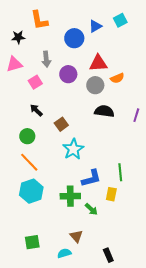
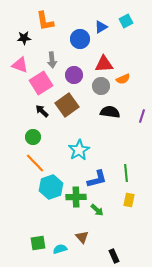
pink triangle: (14, 64) -> (20, 65), turned 36
pink square: (35, 82) -> (41, 83), size x1.6
brown square: (61, 124) -> (67, 105), moved, size x1.6
cyan hexagon: (31, 191) -> (51, 187), moved
yellow rectangle: (111, 194) -> (129, 200), moved
cyan semicircle: (64, 253) -> (60, 249), moved

